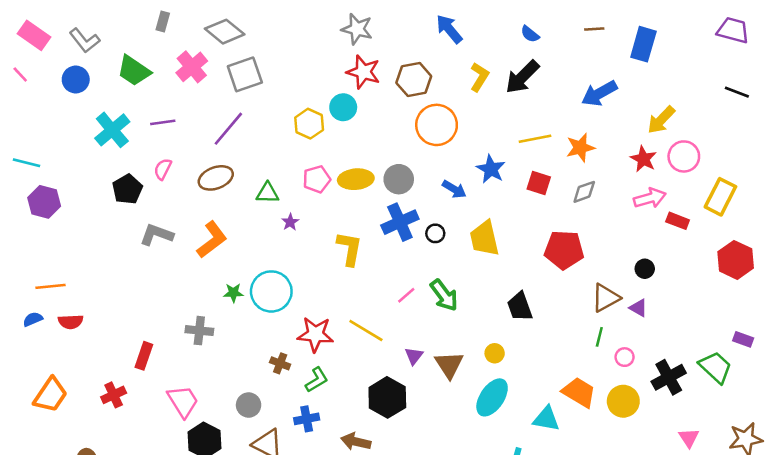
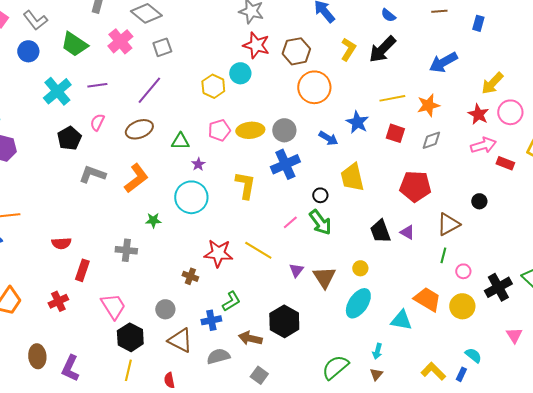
blue rectangle: (643, 44) -> (478, 23), size x0.6
gray square: (245, 74) -> (162, 47), size x0.7
black circle: (435, 233) -> (320, 195), moved
cyan circle: (271, 291) -> (191, 197), moved
purple triangle: (638, 308) -> (407, 232), moved
red semicircle: (71, 322) -> (61, 243), moved
green L-shape: (317, 380) -> (231, 301), moved
black hexagon: (387, 397) -> (284, 321), moved

